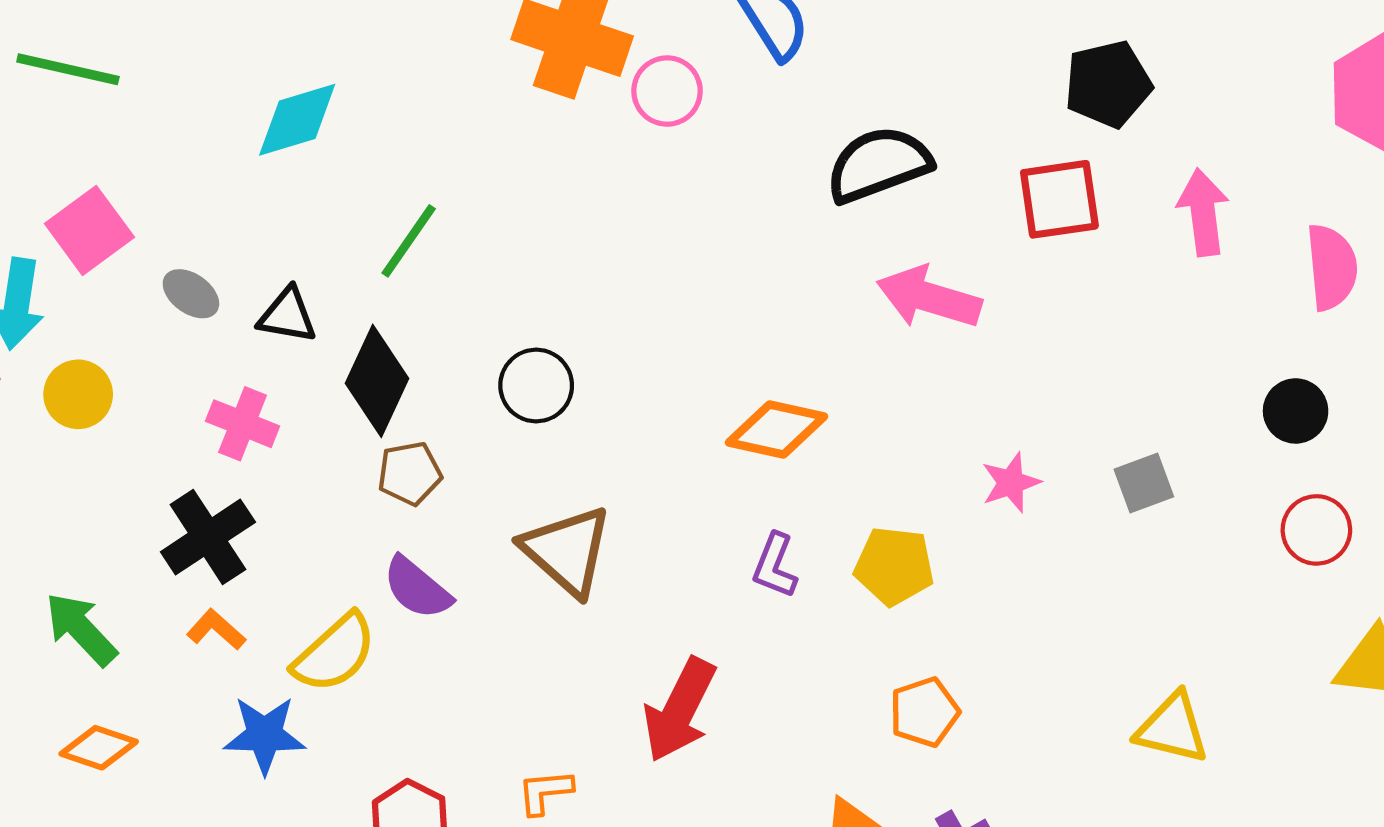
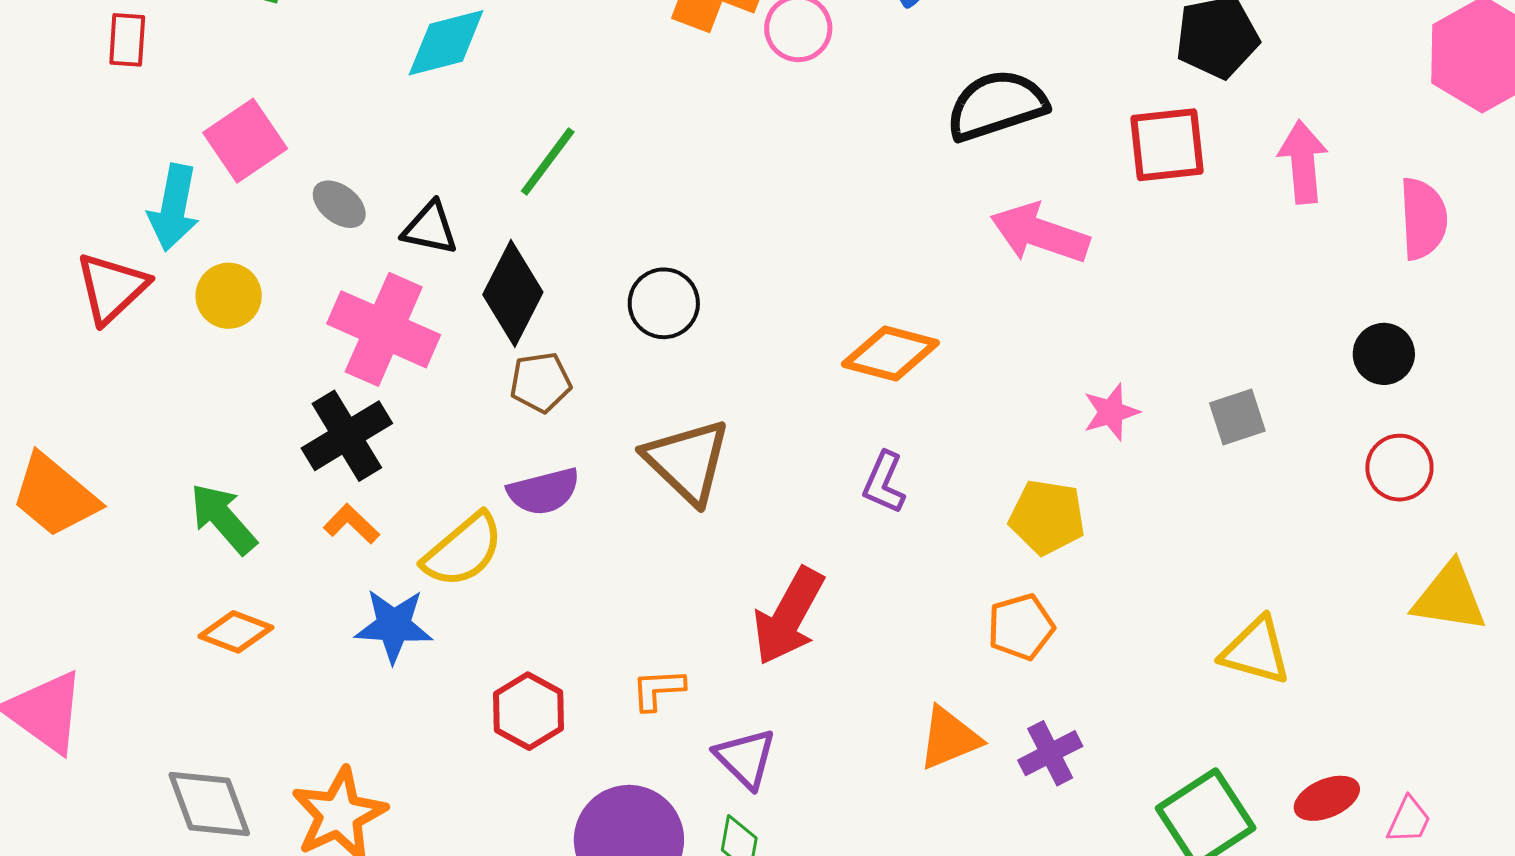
pink cross: (243, 424) -> (384, 329), size x1.6
yellow pentagon: (894, 566) -> (1047, 517), moved
purple semicircle: (417, 588) -> (544, 491), turned -56

